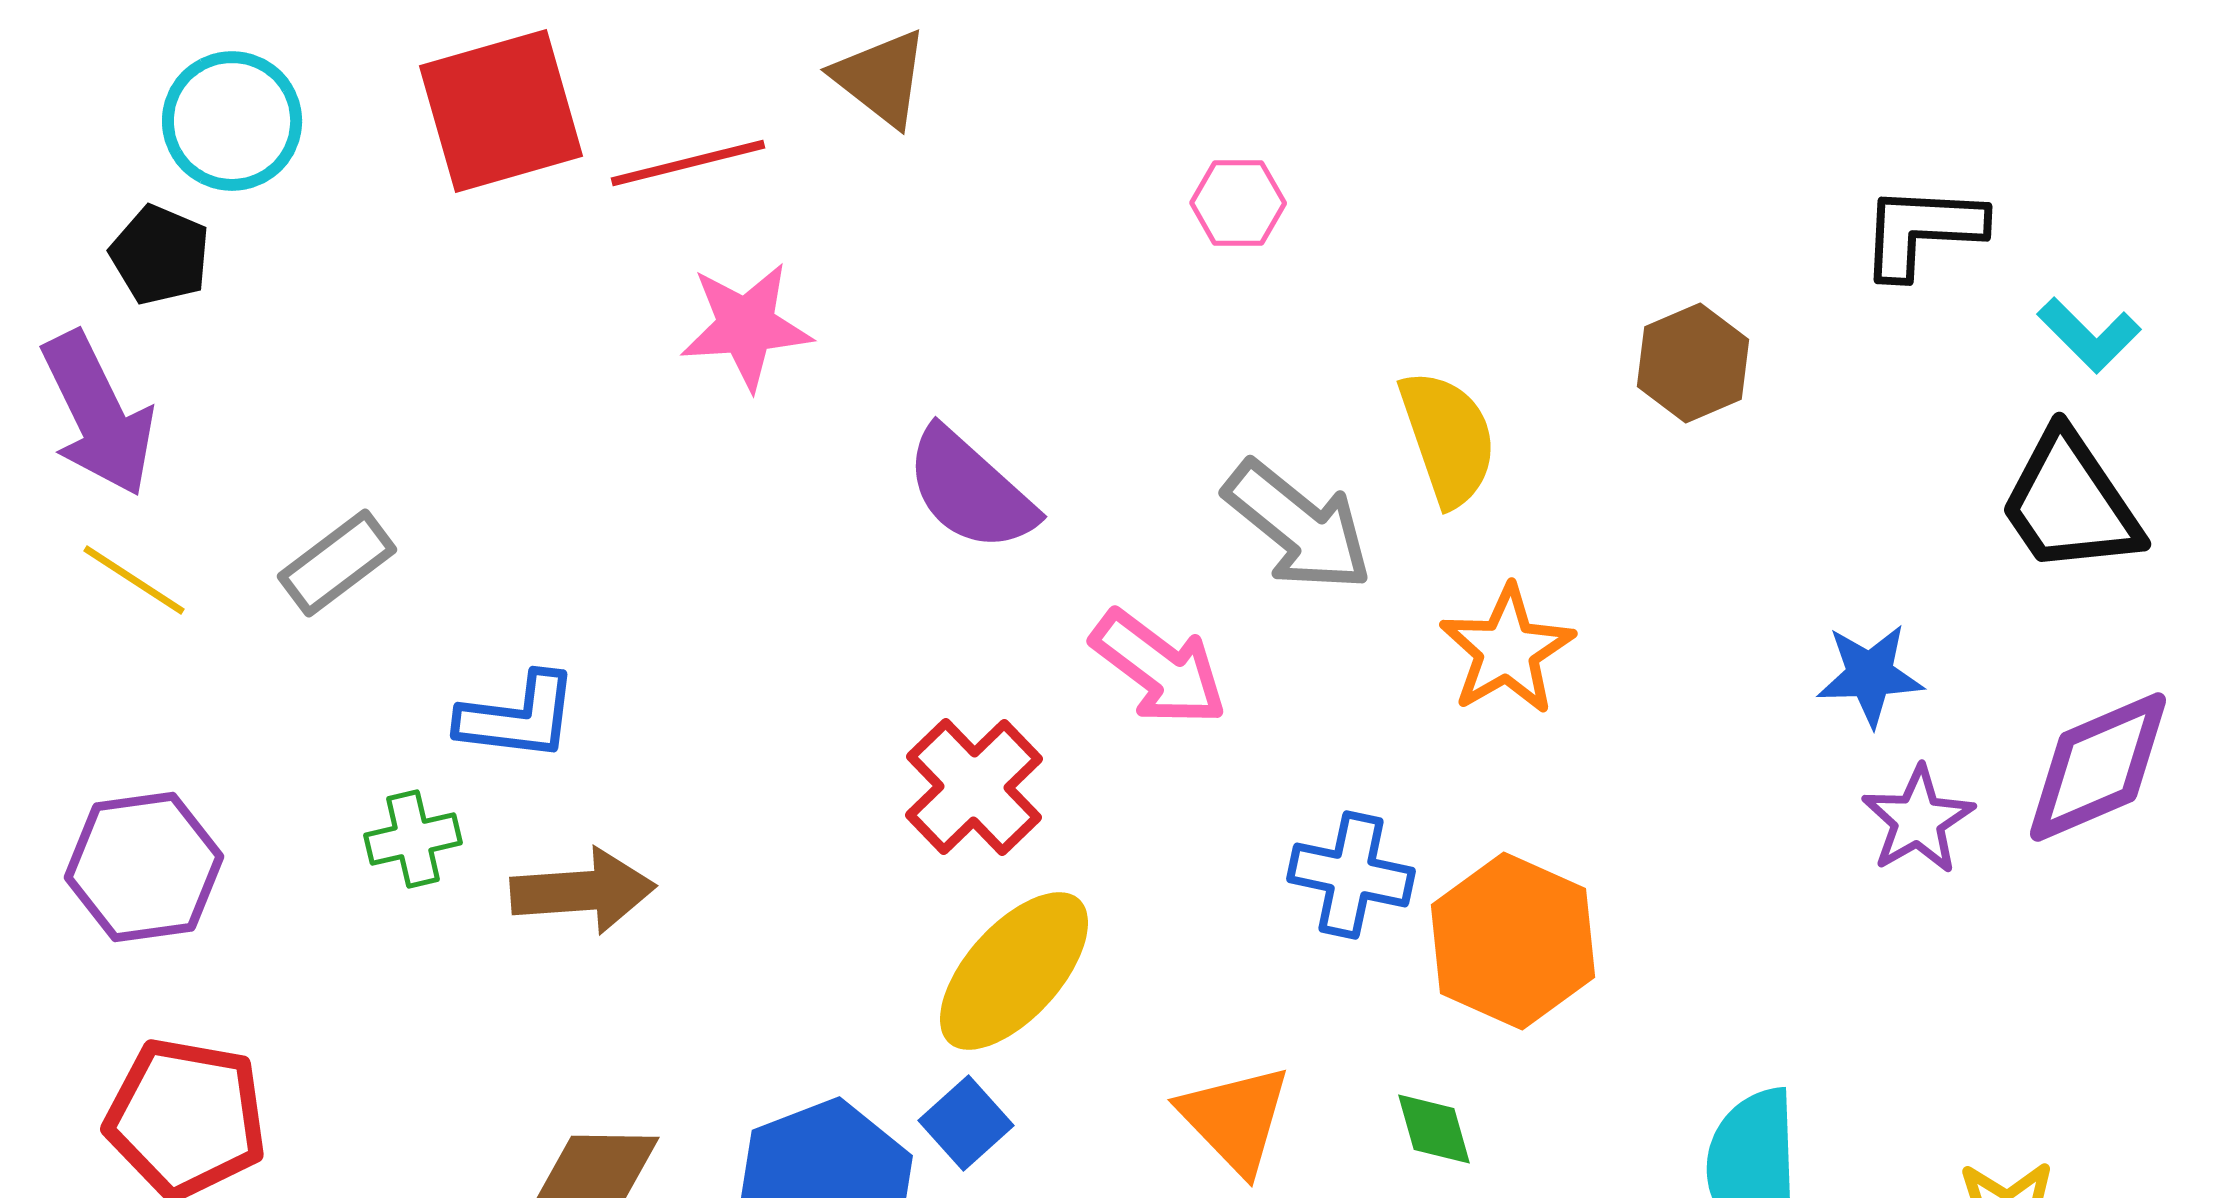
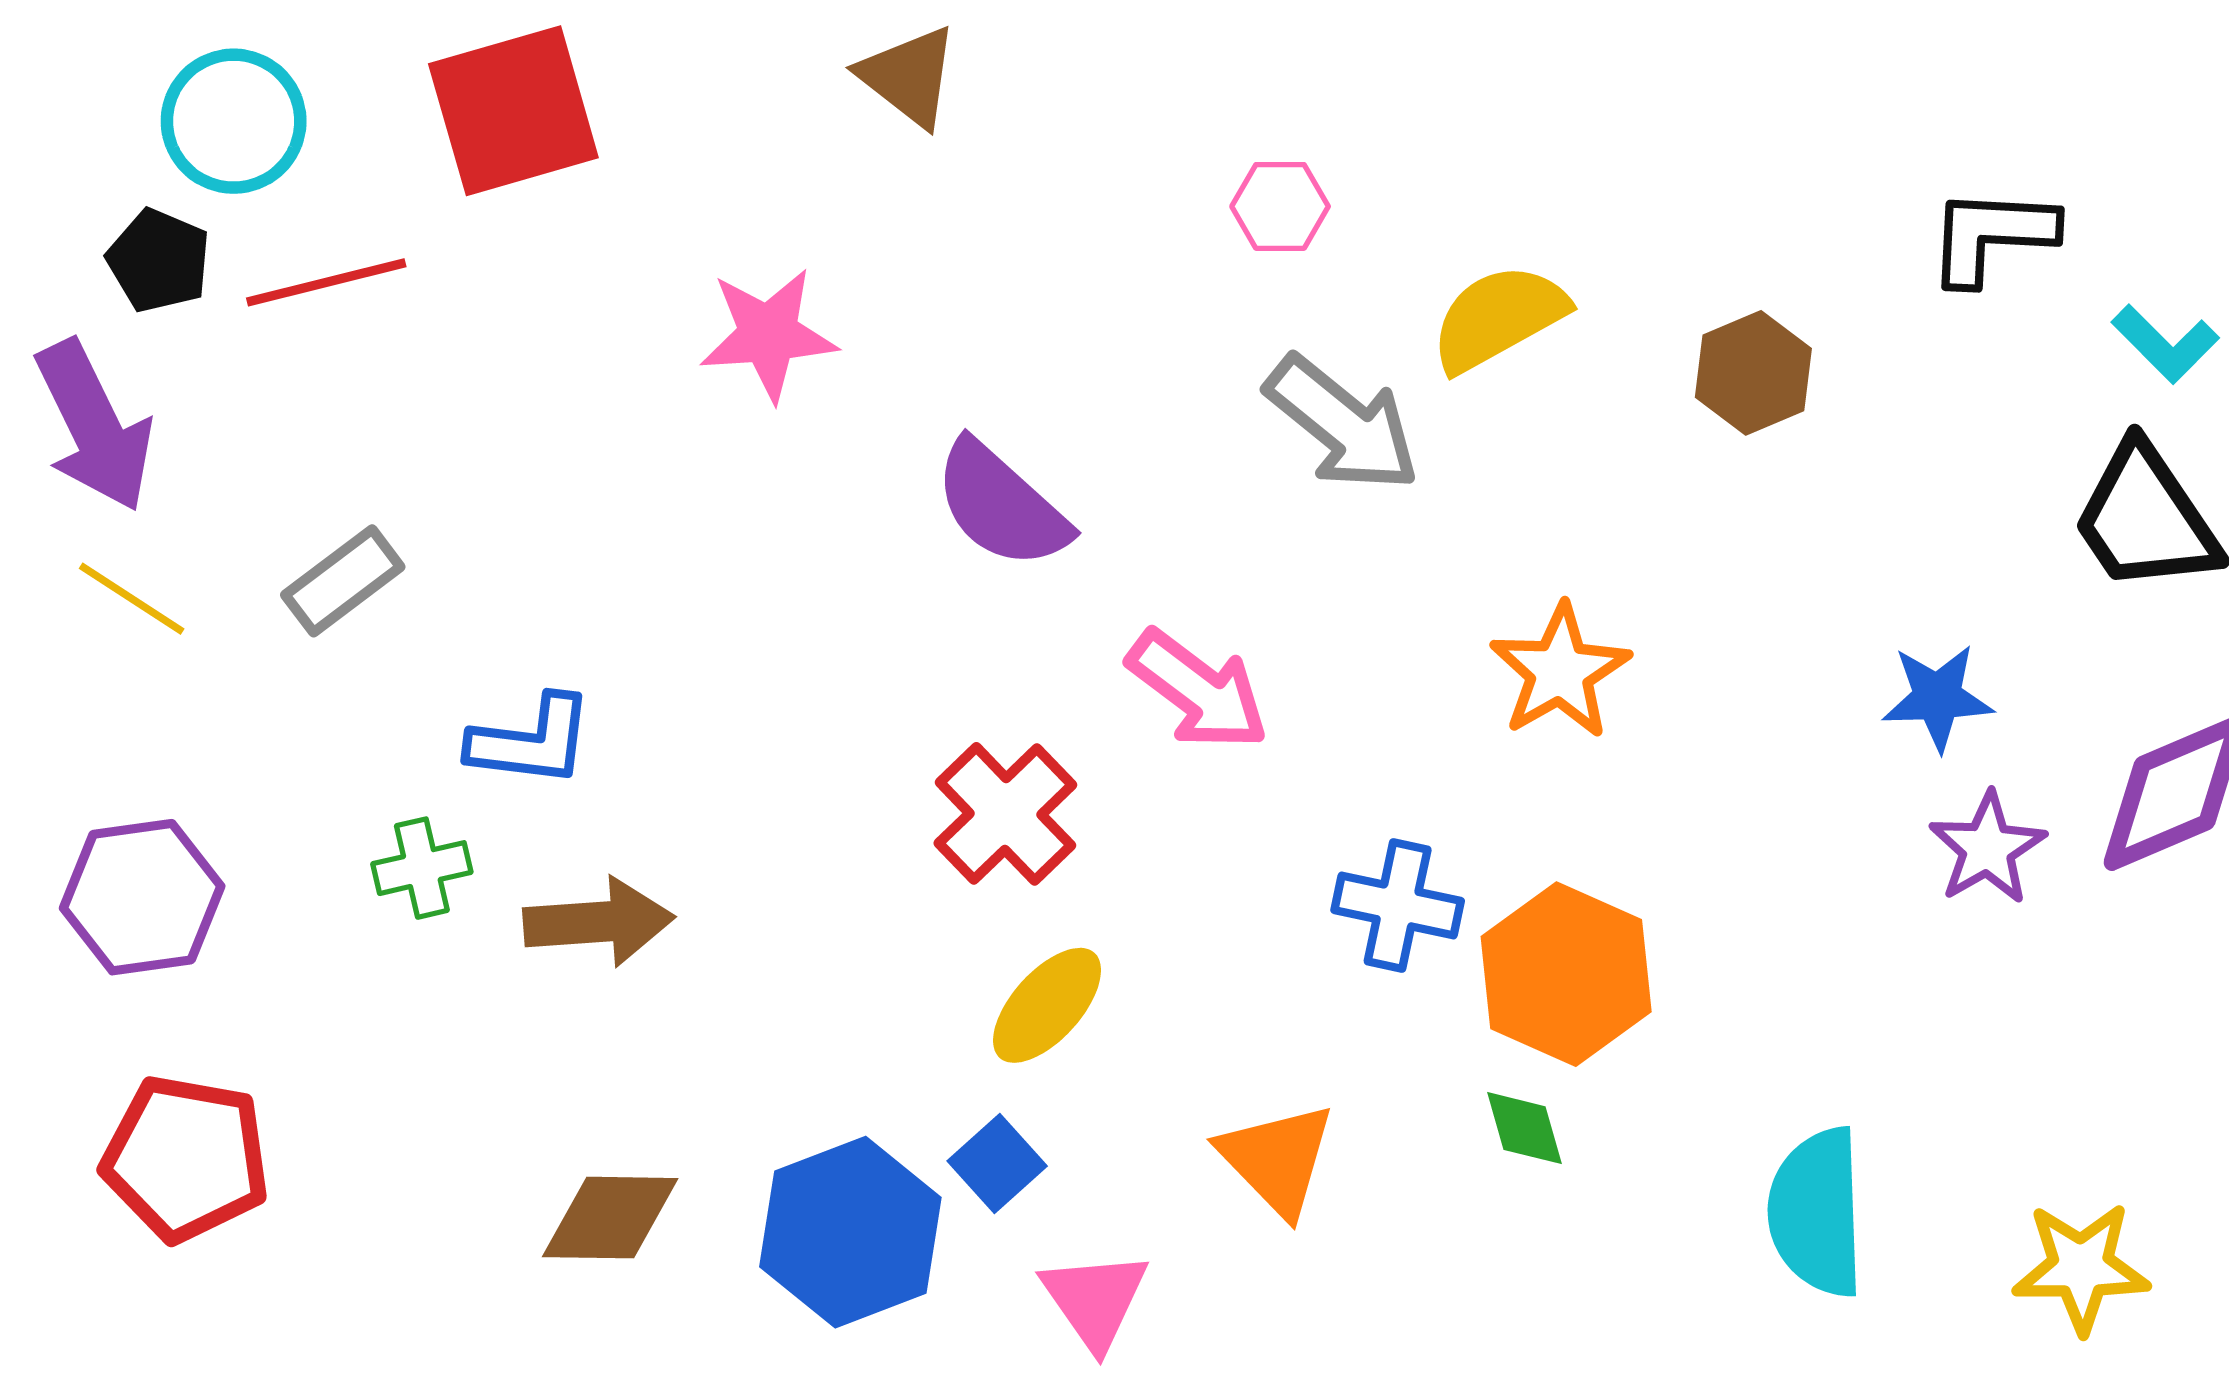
red line: (688, 163) -> (326, 282), moved
yellow semicircle: (1448, 438) -> (1499, 318), moved, turned -100
gray arrow: (1298, 526) -> (1342, 424), moved
yellow ellipse: (1014, 971) -> (1047, 1005), size x0.7
green diamond: (1434, 1129) -> (1525, 1128), moved

